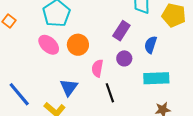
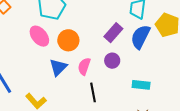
blue semicircle: (151, 45) -> (140, 37), moved, size x1.4
cyan rectangle: (156, 78) -> (141, 85), size x0.7
blue triangle: (69, 87) -> (58, 67), moved

